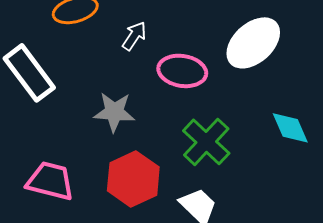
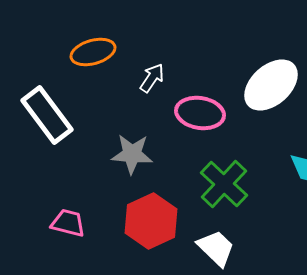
pink trapezoid: (50, 181) -> (68, 223), size x0.7

